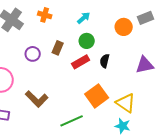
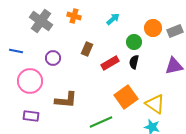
gray rectangle: (146, 18) -> (175, 31), moved
green circle: (87, 41) -> (134, 42), moved
purple circle: (33, 54) -> (53, 58), moved
brown L-shape: (37, 99) -> (66, 100), turned -40

